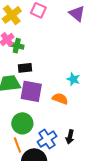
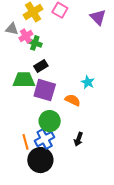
black rectangle: (25, 68) -> (41, 66), turned -32
green circle: (22, 123) -> (50, 121), moved
blue cross: (47, 139) -> (45, 139), moved

